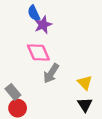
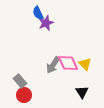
pink diamond: (38, 52) -> (68, 63), moved
yellow triangle: (85, 83) -> (85, 64), moved

